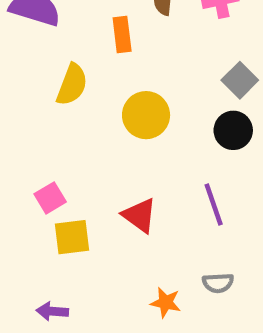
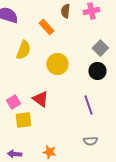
orange rectangle: (122, 34) -> (46, 27), turned -35
red triangle: (139, 215) -> (40, 99), moved
orange star: (166, 303) -> (49, 152), moved

